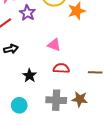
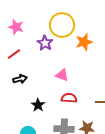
purple star: (27, 13) -> (45, 43), moved

